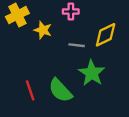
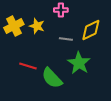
yellow cross: (17, 15) -> (14, 26), moved
red line: (30, 90) -> (28, 66), moved, turned -54

